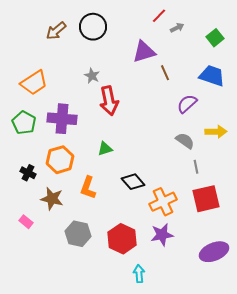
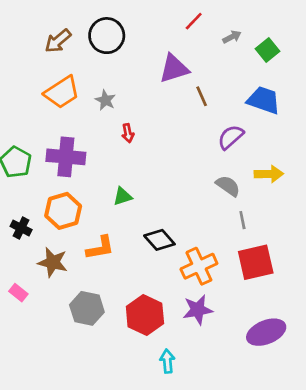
gray arrow: (177, 28) -> (232, 37), moved
orange trapezoid: (34, 83) -> (62, 92), moved
red arrow: (109, 101) -> (128, 133), size x0.5
orange L-shape: (88, 188) -> (100, 248), turned -120

